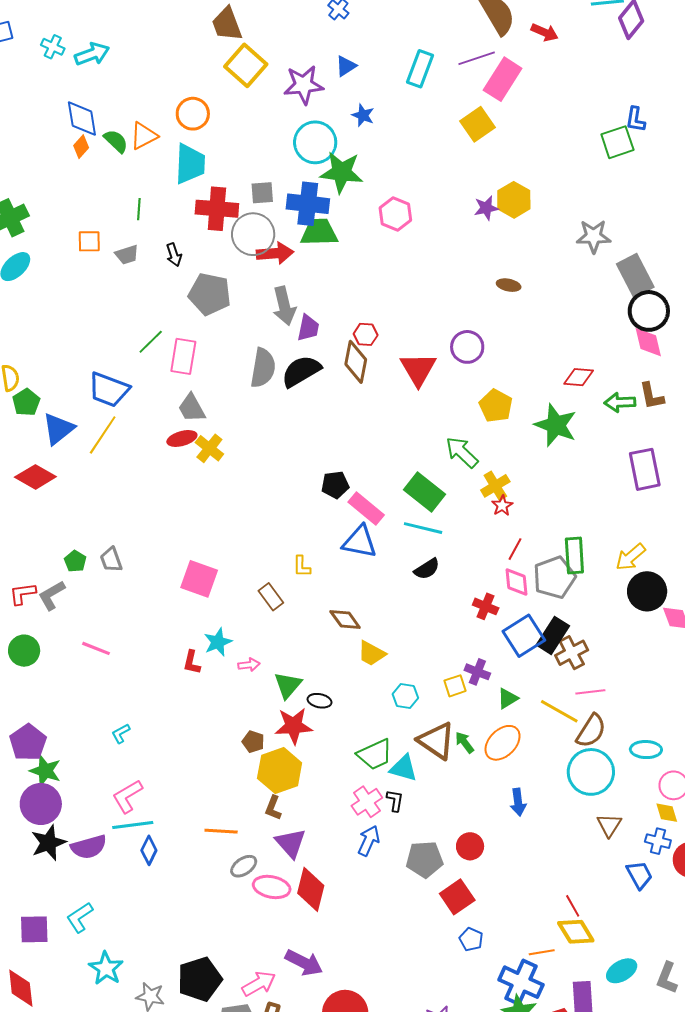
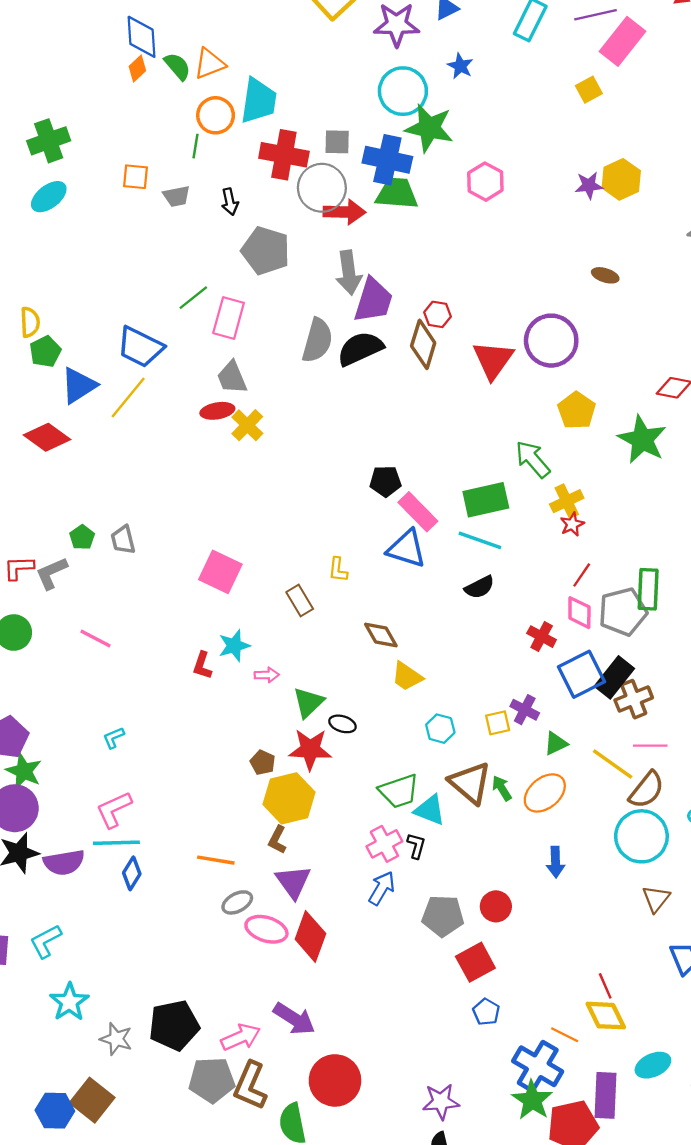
orange circle: (193, 114) -> (216, 115), moved
yellow square: (478, 124) -> (589, 90), size x0.7
purple trapezoid: (308, 328) -> (373, 300), size x1.5
purple circle: (467, 347) -> (551, 341), size x1.4
green rectangle: (425, 492) -> (486, 500), turned -57
orange line: (542, 952) -> (565, 1035), turned 30

